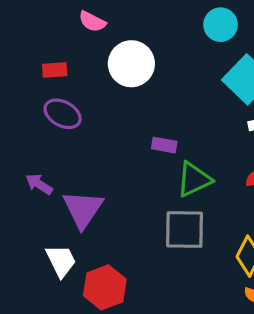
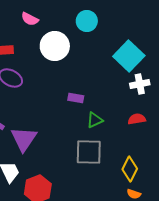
cyan circle: (221, 25) -> (87, 21), moved
green triangle: (194, 179) -> (95, 120), size x0.7

